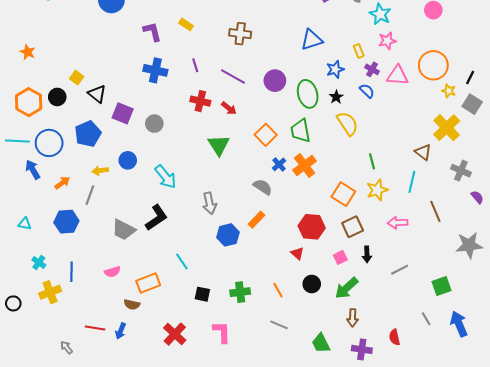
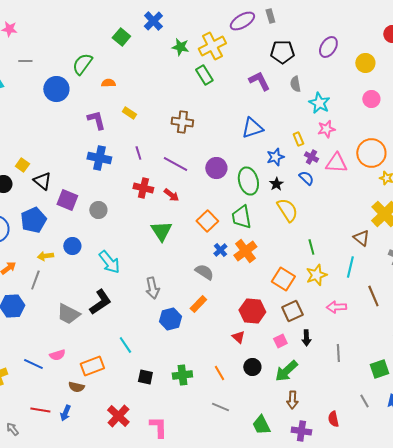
gray line: (400, 270) -> (338, 353), turned -66
blue line: (72, 272) -> (33, 364), moved, turned -66
pink L-shape: (222, 332) -> (158, 427), moved

